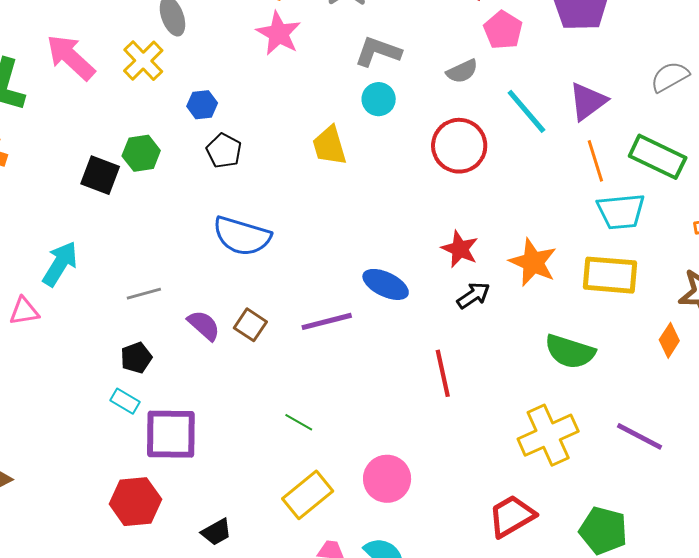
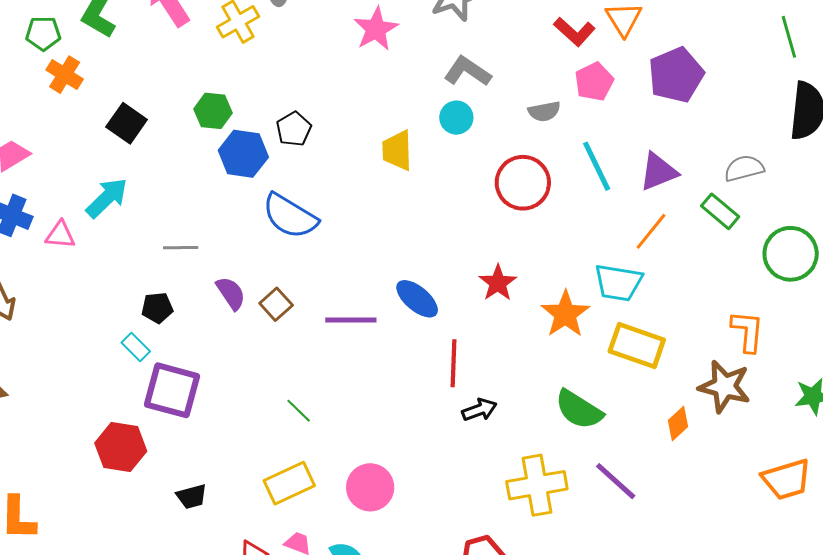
blue hexagon: (202, 105) -> (243, 154), moved, size x1.6
green rectangle: (658, 157) -> (720, 211), moved, size x0.7
orange line: (595, 161) -> (651, 231), turned 42
black square: (100, 175) -> (127, 123), moved
cyan trapezoid: (621, 211) -> (618, 283), moved
black arrow: (474, 295) -> (479, 410), moved
red line: (443, 373) -> (454, 363), moved
purple line: (639, 436) -> (616, 481), moved

